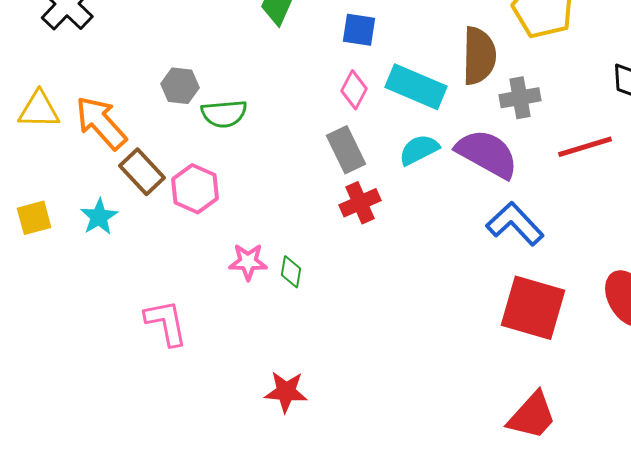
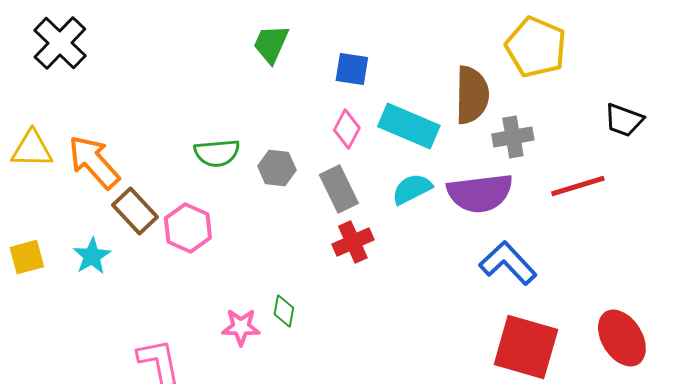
gray hexagon: (180, 86) -> (277, 168), moved
purple semicircle: (487, 154) -> (480, 193), turned 144
pink star: (248, 262) -> (241, 327), moved

